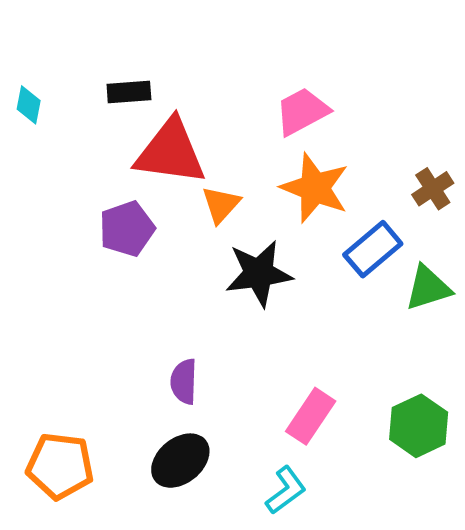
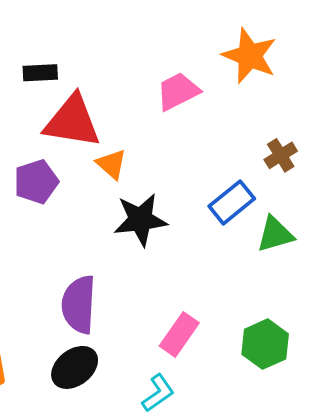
orange star: (315, 188) -> (250, 56), moved
orange triangle: (221, 205) -> (111, 164), turned -32
purple semicircle: (184, 382) -> (79, 305), size x1.6

